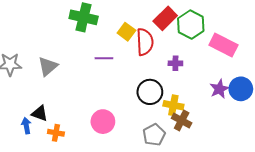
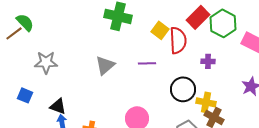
purple line: (104, 58) -> (147, 63), moved
gray triangle: (48, 66) -> (105, 65), moved
black triangle: (40, 113) -> (58, 106), moved

